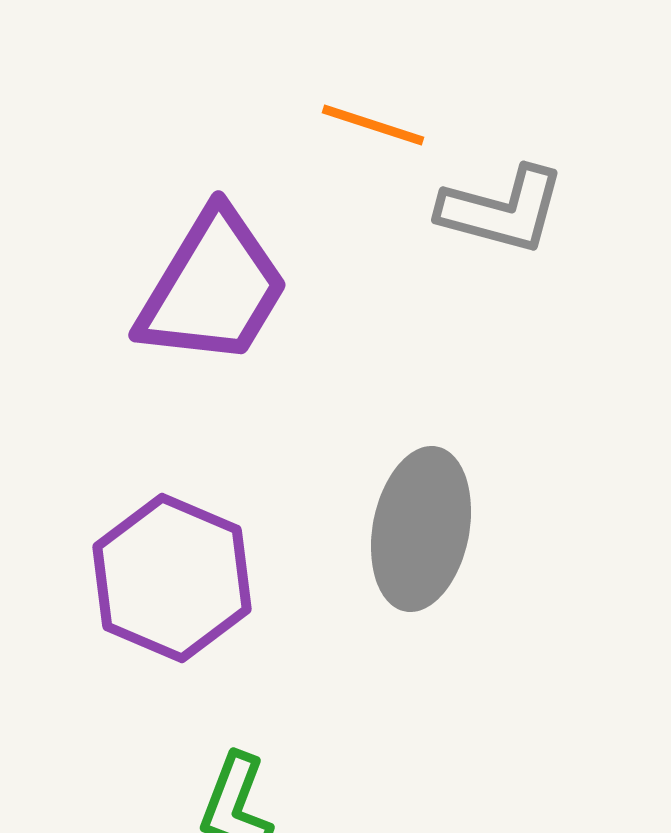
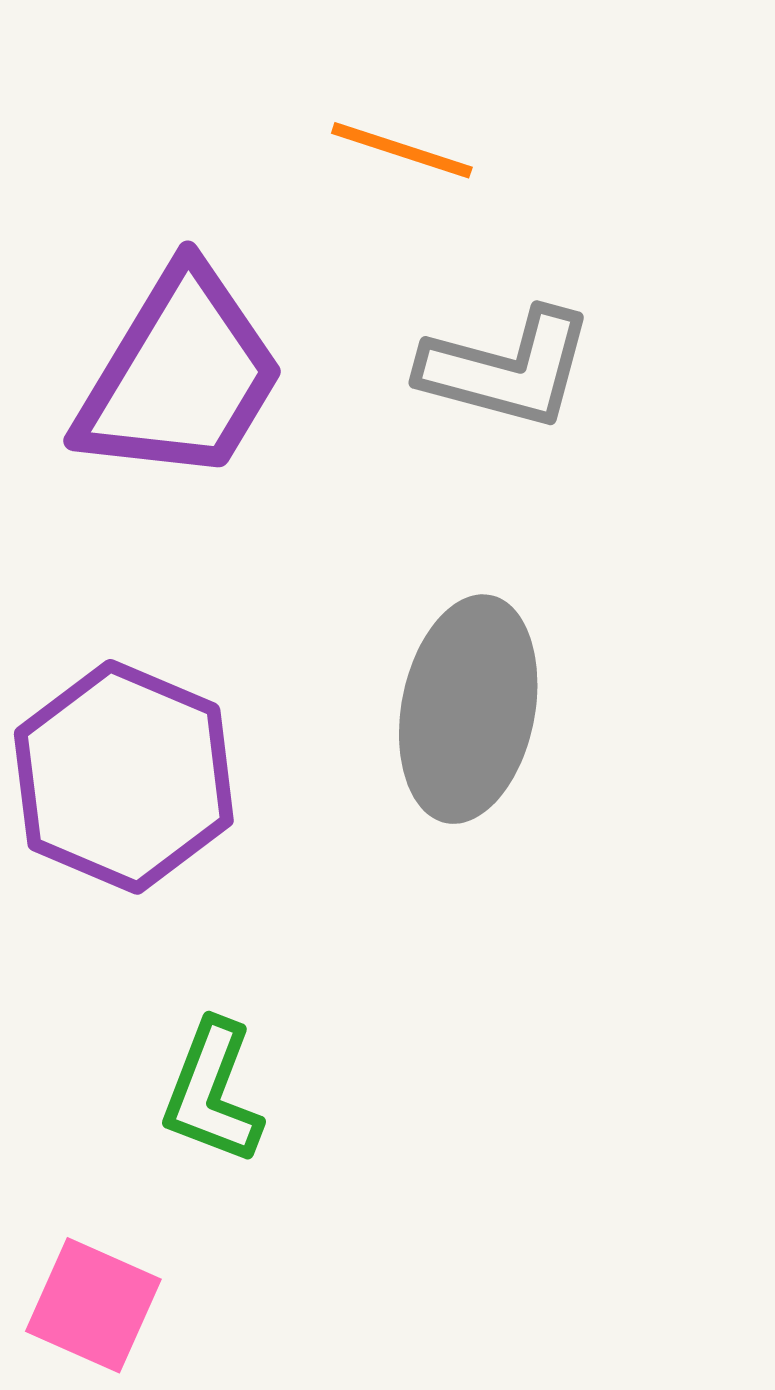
gray L-shape: (502, 210) -> (507, 369), moved

